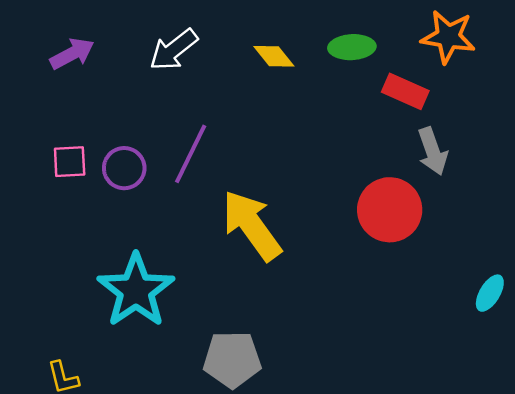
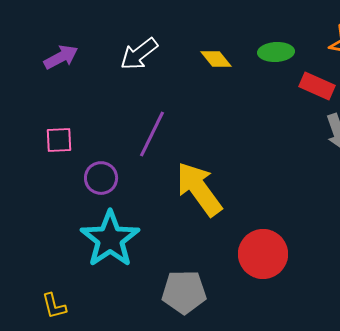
purple circle: (124, 168) -> (101, 178), moved
red circle: (390, 210) -> (263, 254), moved

